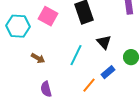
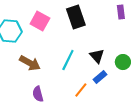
black triangle: (104, 42) -> (97, 56), moved
brown arrow: (38, 58) -> (30, 63), size x1.5

